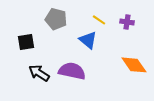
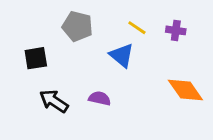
purple semicircle: (72, 71) -> (100, 98), size x0.6

